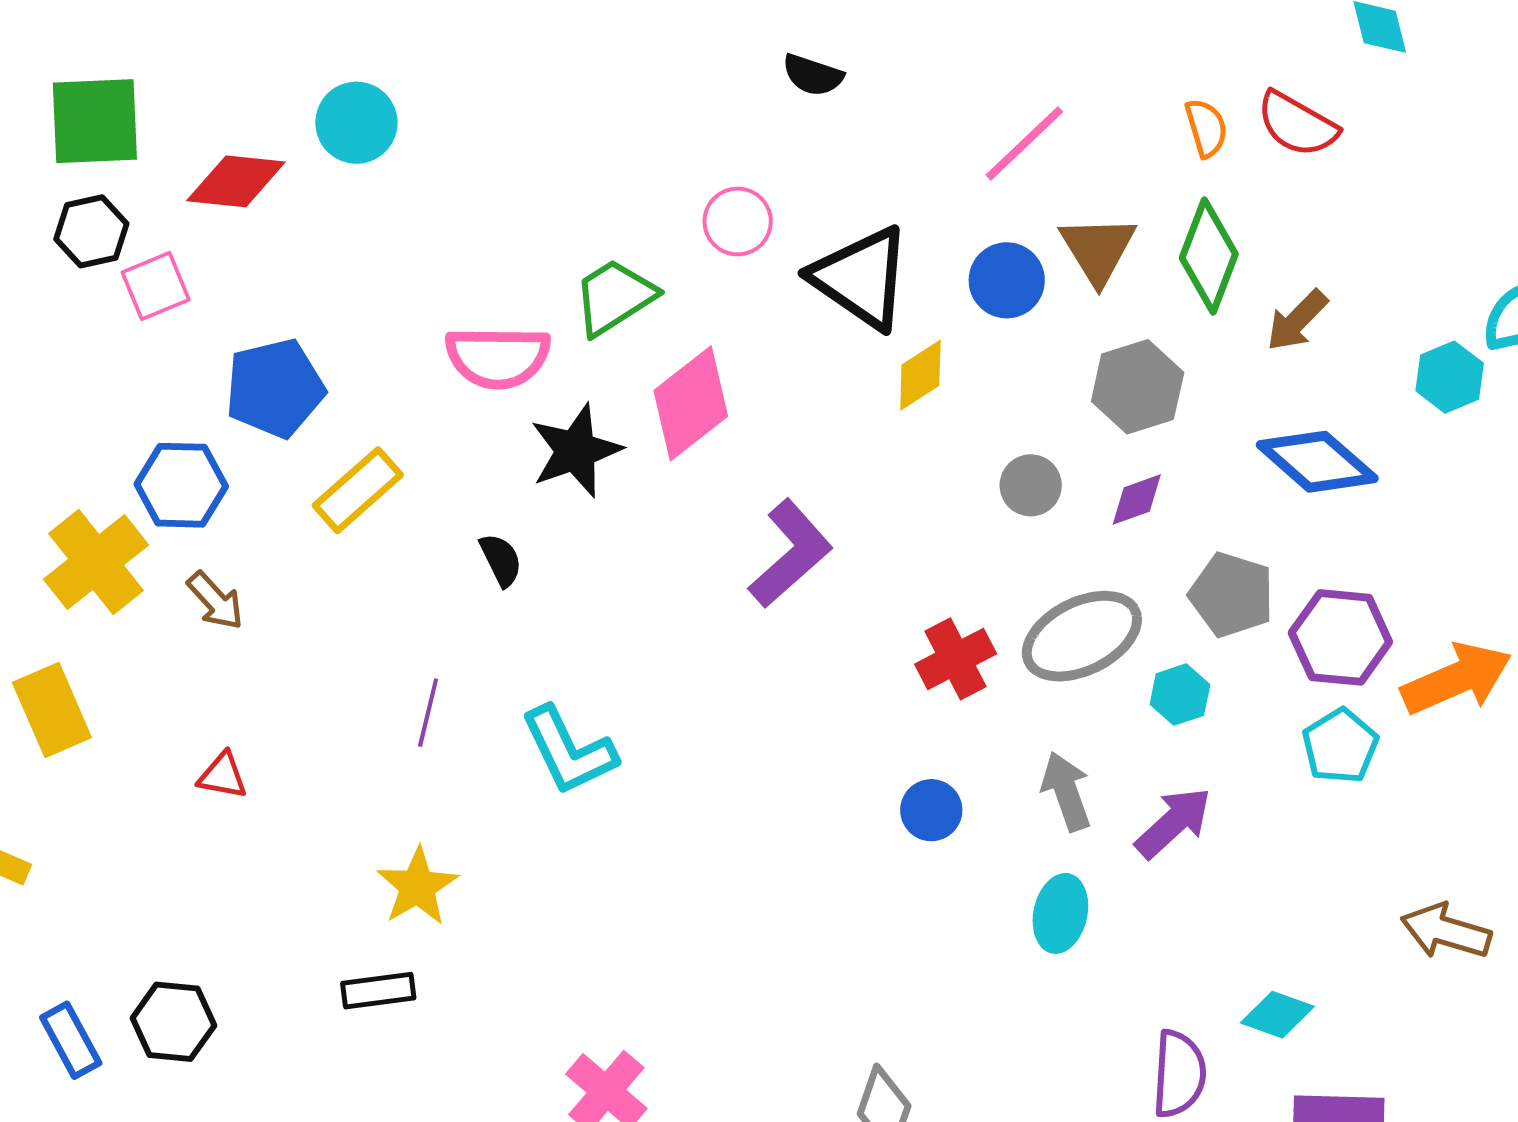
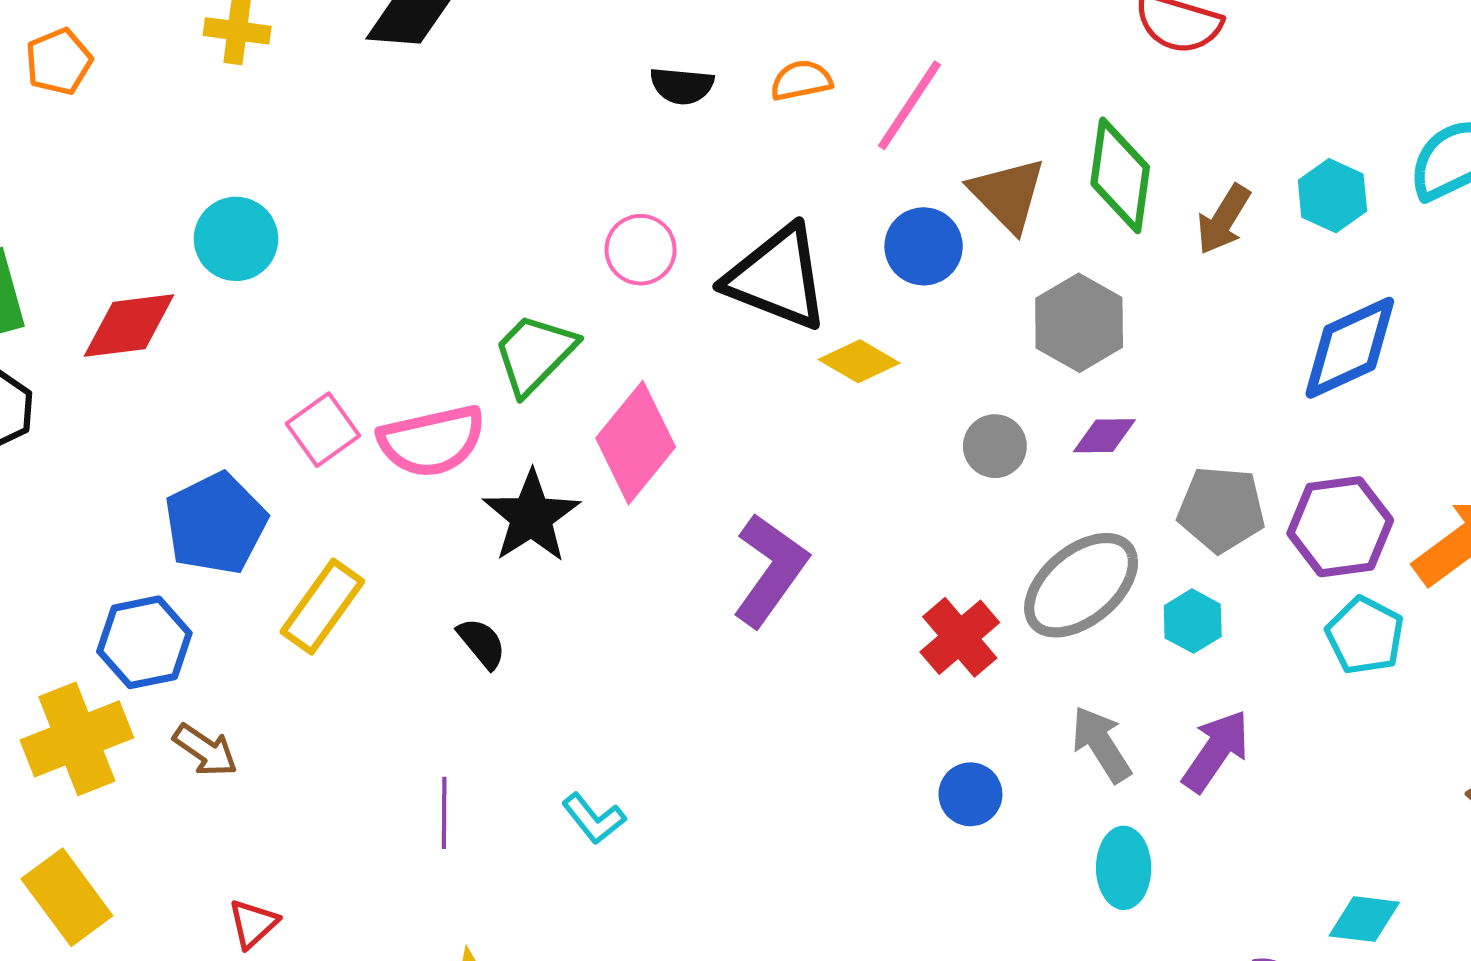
orange semicircle: (1206, 128) -> (801, 80), moved, turned -72
pink square: (156, 286) -> (323, 430), moved
yellow diamond: (920, 375) -> (859, 361), turned 76
cyan hexagon: (1450, 377) -> (1332, 196), moved
blue diamond: (1317, 462) -> (1350, 348), moved, turned -53
purple diamond: (1137, 499) -> (1104, 436), turned 32
yellow cross: (96, 562) -> (77, 739), turned 30
cyan L-shape: (569, 751) -> (594, 819), size x0.6
red triangle: (223, 776) -> (253, 924), turned -40

